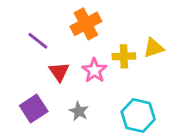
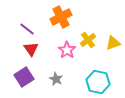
yellow triangle: (154, 48) -> (113, 43), moved
yellow cross: (124, 56) -> (88, 40), turned -35
red triangle: (59, 72) -> (31, 49), moved

